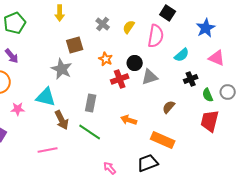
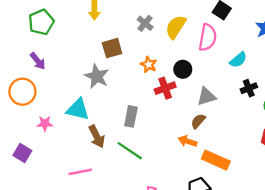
yellow semicircle: (129, 27) -> (176, 27), size x1.5
gray triangle: (150, 77) -> (206, 96), moved
brown semicircle: (169, 107) -> (198, 121), moved
orange arrow: (129, 120) -> (188, 141), moved

